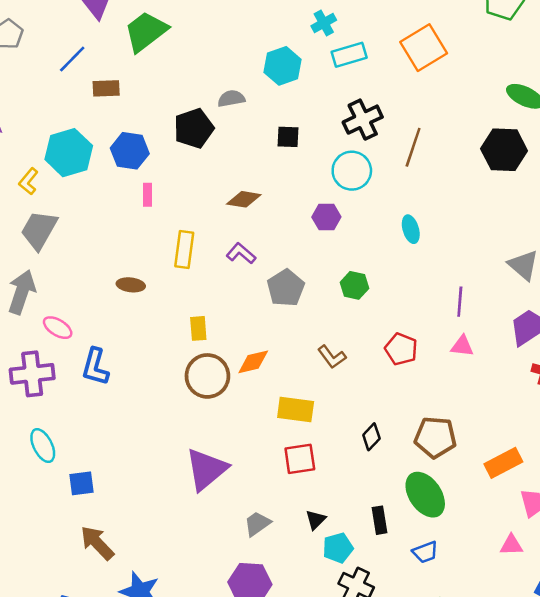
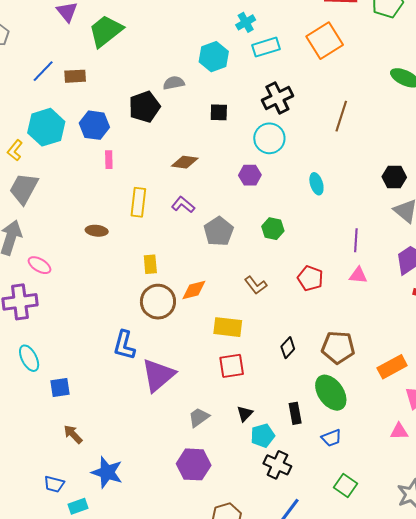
blue line: (72, 59) -> (43, 71), moved
brown line: (413, 147) -> (341, 116), moved
black hexagon: (504, 150) -> (394, 177), moved, size x0.7
blue L-shape: (95, 367) -> (124, 345), moved
brown arrow: (97, 543) -> (73, 434), size x0.7

